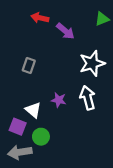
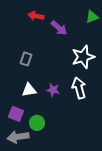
white triangle: (33, 110) -> (29, 90), moved, turned -49

